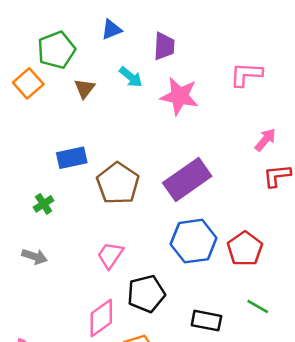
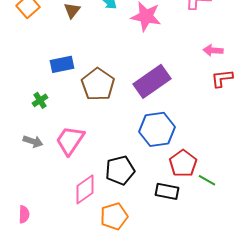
pink arrow: (265, 140) -> (213, 50), turned -126
red pentagon: (245, 249) -> (183, 163), moved
pink trapezoid: (110, 255) -> (70, 140), moved, size x1.4

